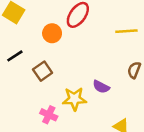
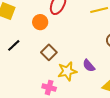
brown square: (43, 71) -> (49, 52), moved
purple semicircle: (101, 87) -> (89, 66), moved, turned 32

